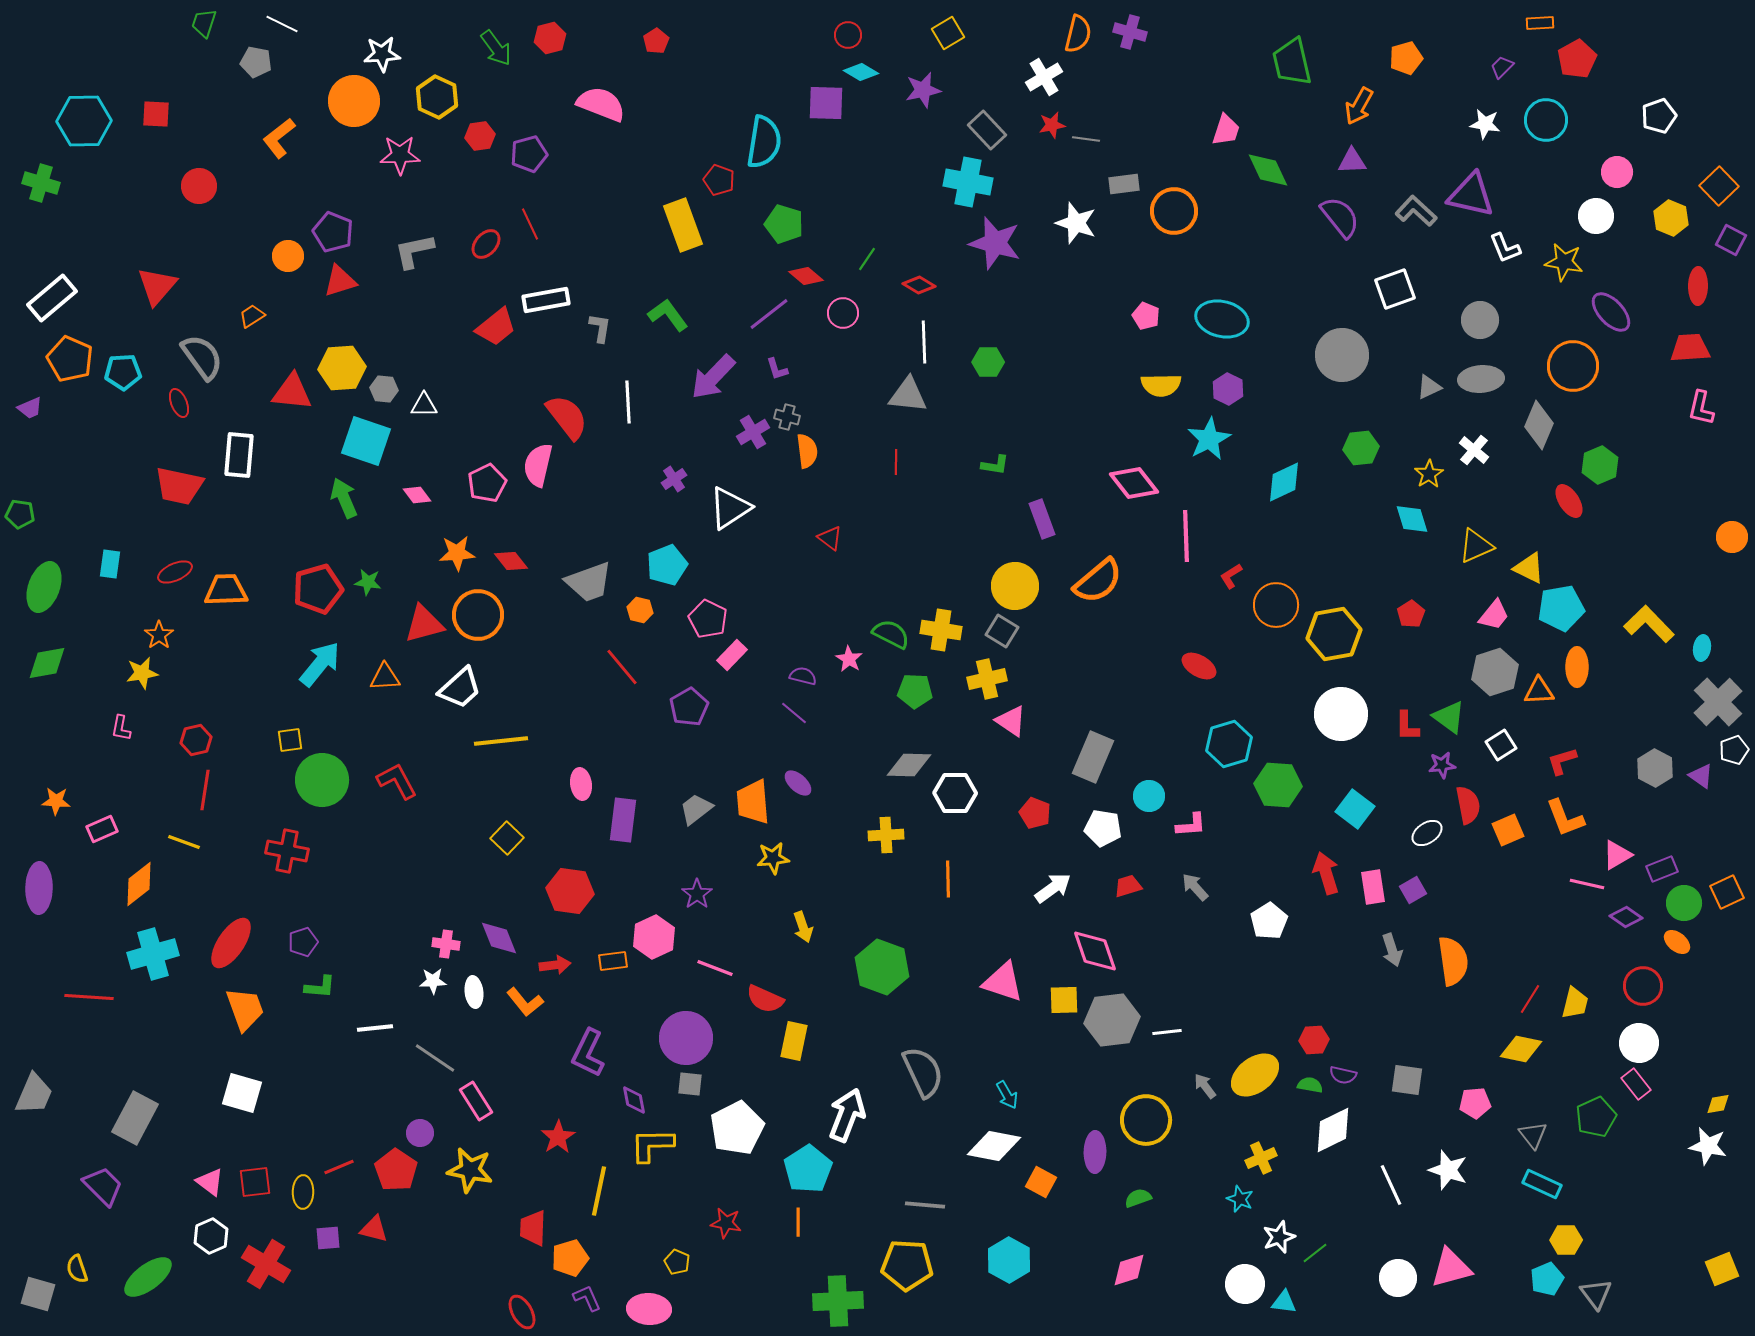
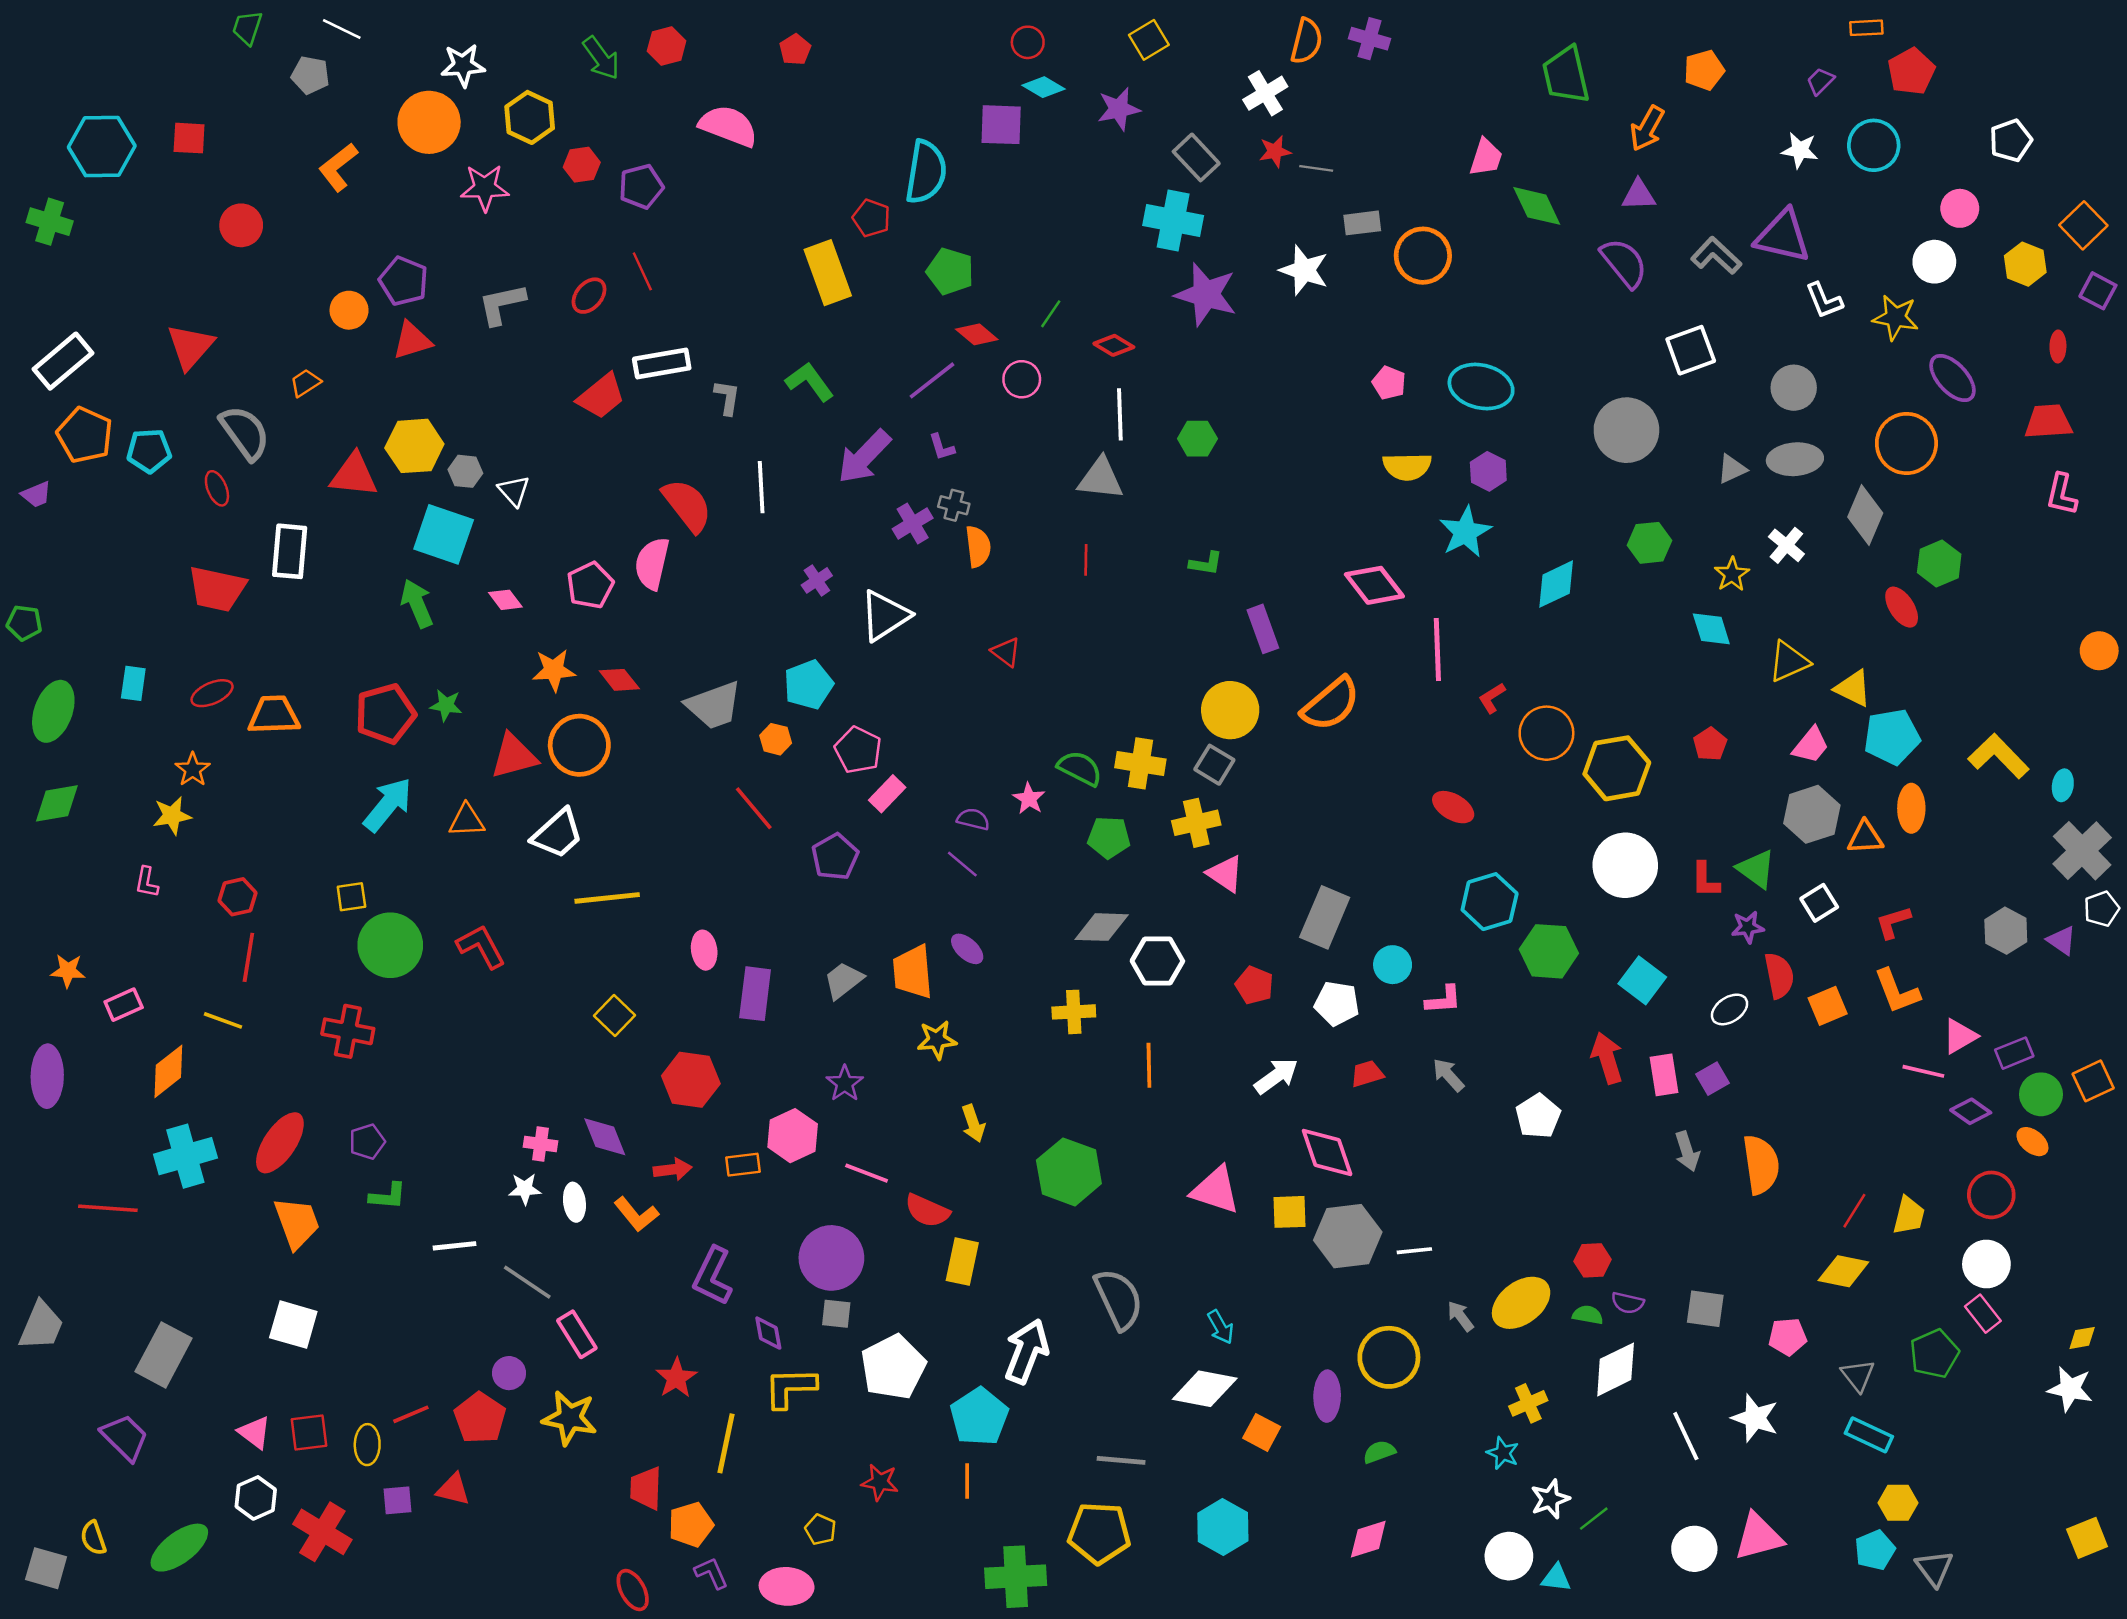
red ellipse: (1698, 286) -> (2058, 347), size x0.7
white triangle: (424, 405) -> (514, 491), turned 48

